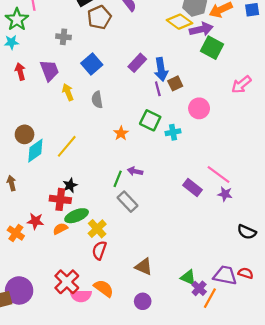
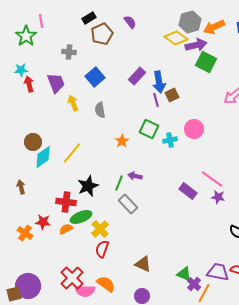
cyan star: (11, 42) -> (21, 70), moved
pink circle: (199, 108) -> (194, 129), moved
black star: (70, 185) -> (88, 186), moved, size x1.5

